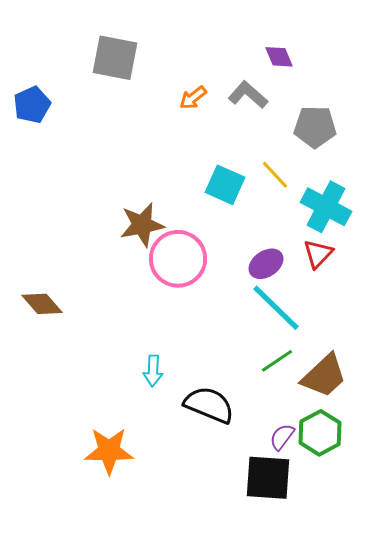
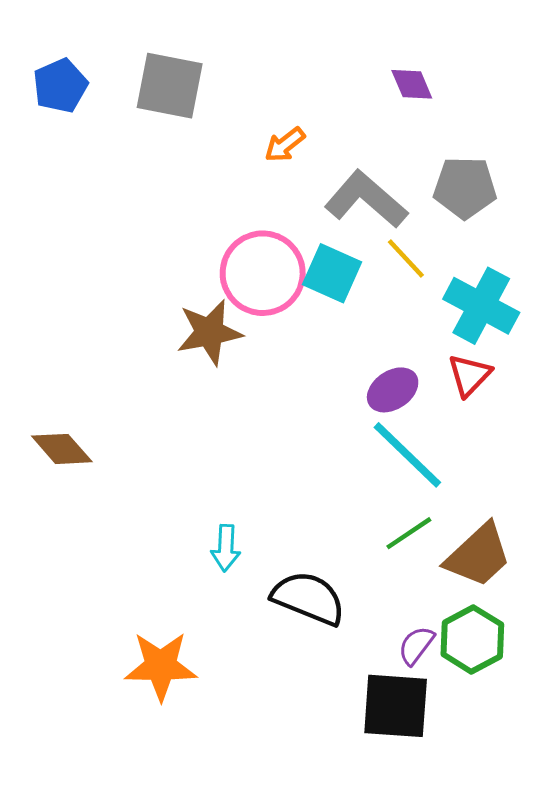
gray L-shape: (248, 95) -> (366, 199), moved, size x1.4
blue pentagon: (32, 105) -> (60, 86), moved
pink circle: (178, 259) -> (263, 273), moved

